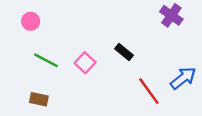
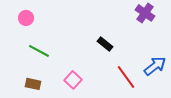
pink square: (85, 63) -> (73, 80), moved

